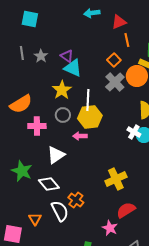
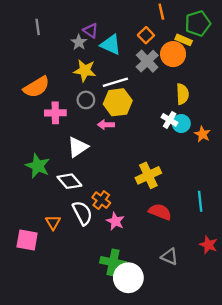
gray star: (41, 56) -> (79, 42), moved
cyan triangle: (73, 68) -> (111, 45), moved
yellow star: (62, 90) -> (85, 71), turned -30
white line: (88, 100) -> (115, 82), turned 70
red semicircle: (126, 210) -> (160, 212), turned 54
pink star: (110, 228) -> (115, 221), moved

